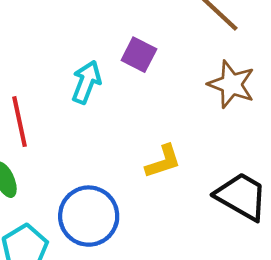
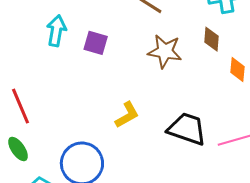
cyan arrow: (86, 82) -> (56, 31), moved

